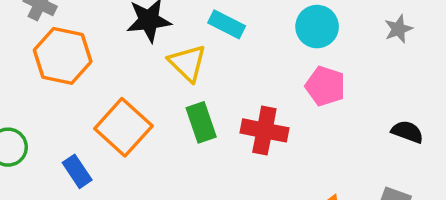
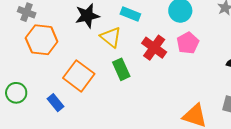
pink pentagon: (325, 86) -> (188, 43), turned 30
red cross: (264, 130) -> (154, 48), moved, turned 30

